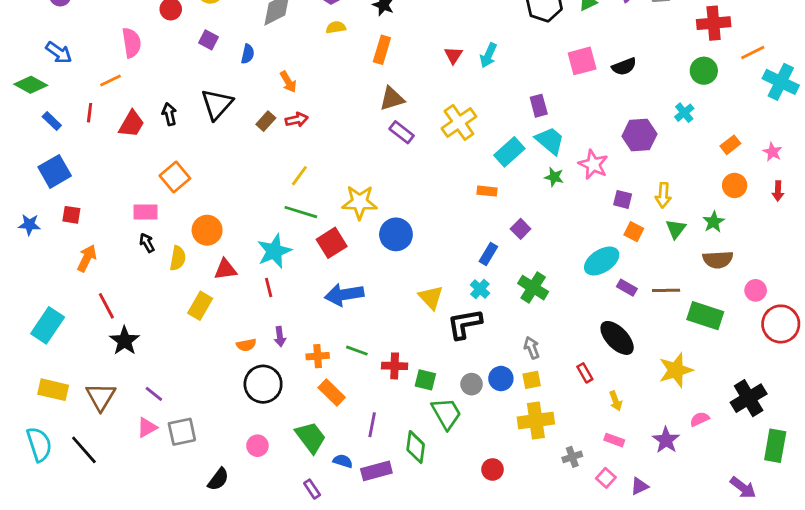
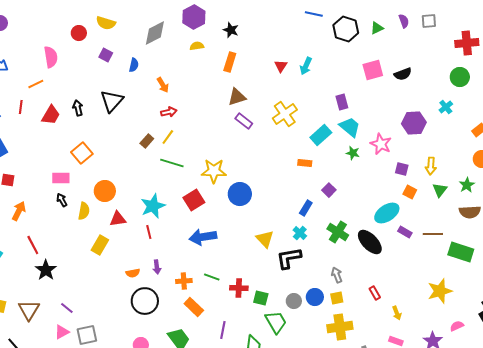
brown rectangle: (266, 121) -> (147, 141), moved
yellow line: (299, 176) -> (168, 137), moved
green line: (301, 212) -> (172, 163), moved
black ellipse: (617, 338) -> (370, 242), moved

